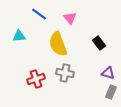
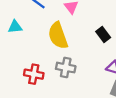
red cross: (36, 79) -> (34, 74), turned 30

